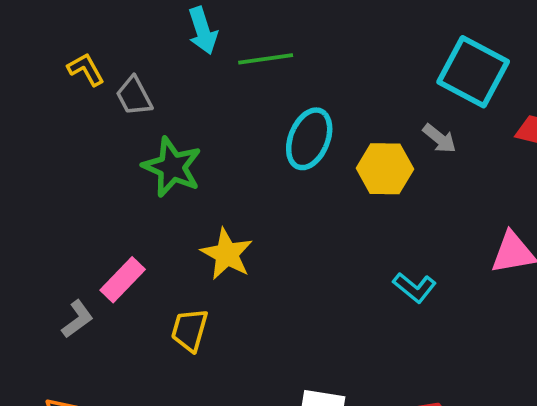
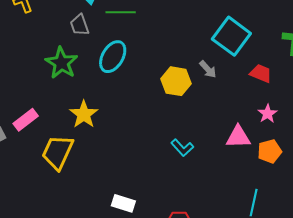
gray trapezoid: (134, 96) -> (80, 25), moved
cyan ellipse: (309, 139) -> (113, 57), moved
yellow trapezoid: (190, 330) -> (58, 152), size x1.5

